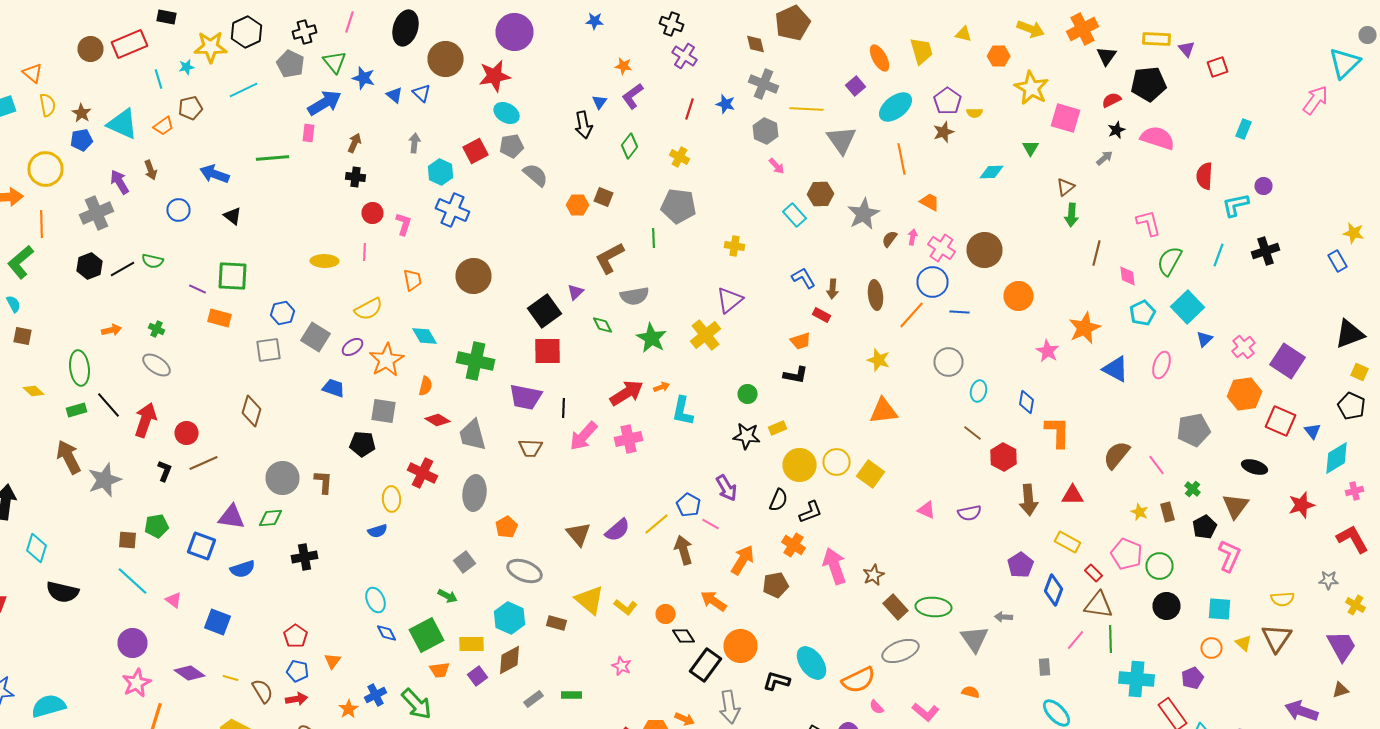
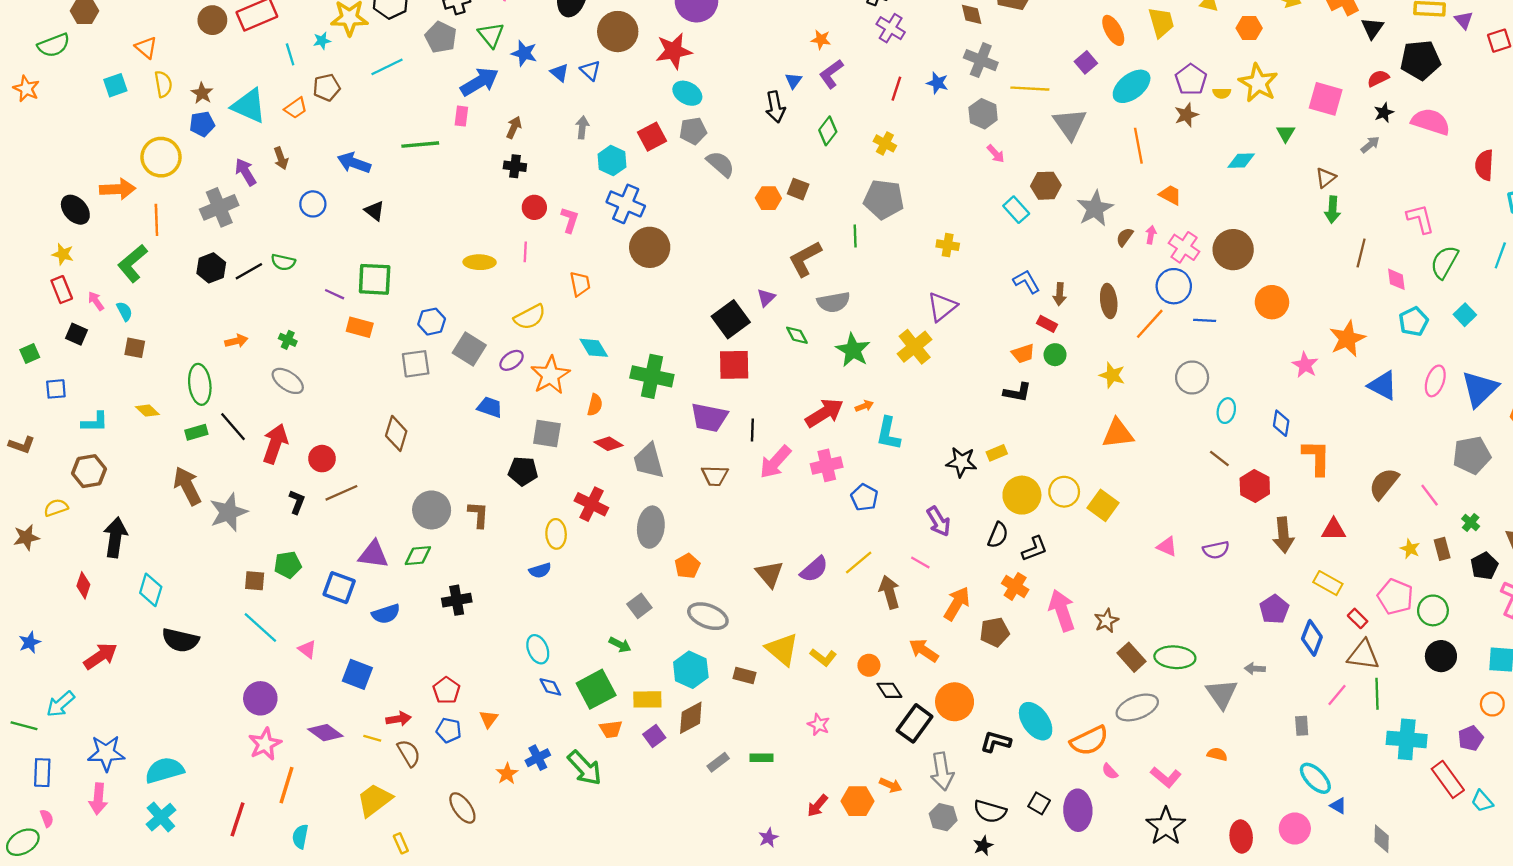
yellow star: (1032, 88) -> (1258, 83), moved
brown circle: (474, 276) -> (650, 247), moved
cyan square: (1188, 307) -> (1465, 315), size x0.6
blue triangle: (1204, 339) -> (1480, 389), moved, size x2.0
green circle: (748, 394) -> (1055, 355), moved
blue pentagon: (688, 505) -> (864, 497), moved
red arrow: (296, 699) -> (398, 719), moved

